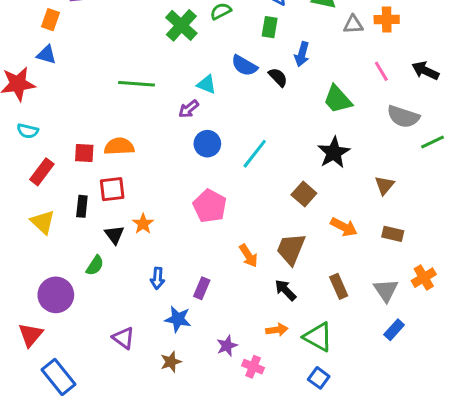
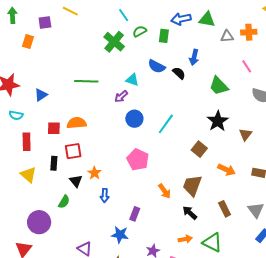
green rectangle: (270, 27) -> (164, 36), moved
blue triangle: (46, 55) -> (41, 95), moved, turned -48
red rectangle: (42, 172) -> (27, 142), turned -36
brown triangle: (384, 185) -> (245, 135), moved
blue arrow: (158, 278) -> (105, 195), moved

